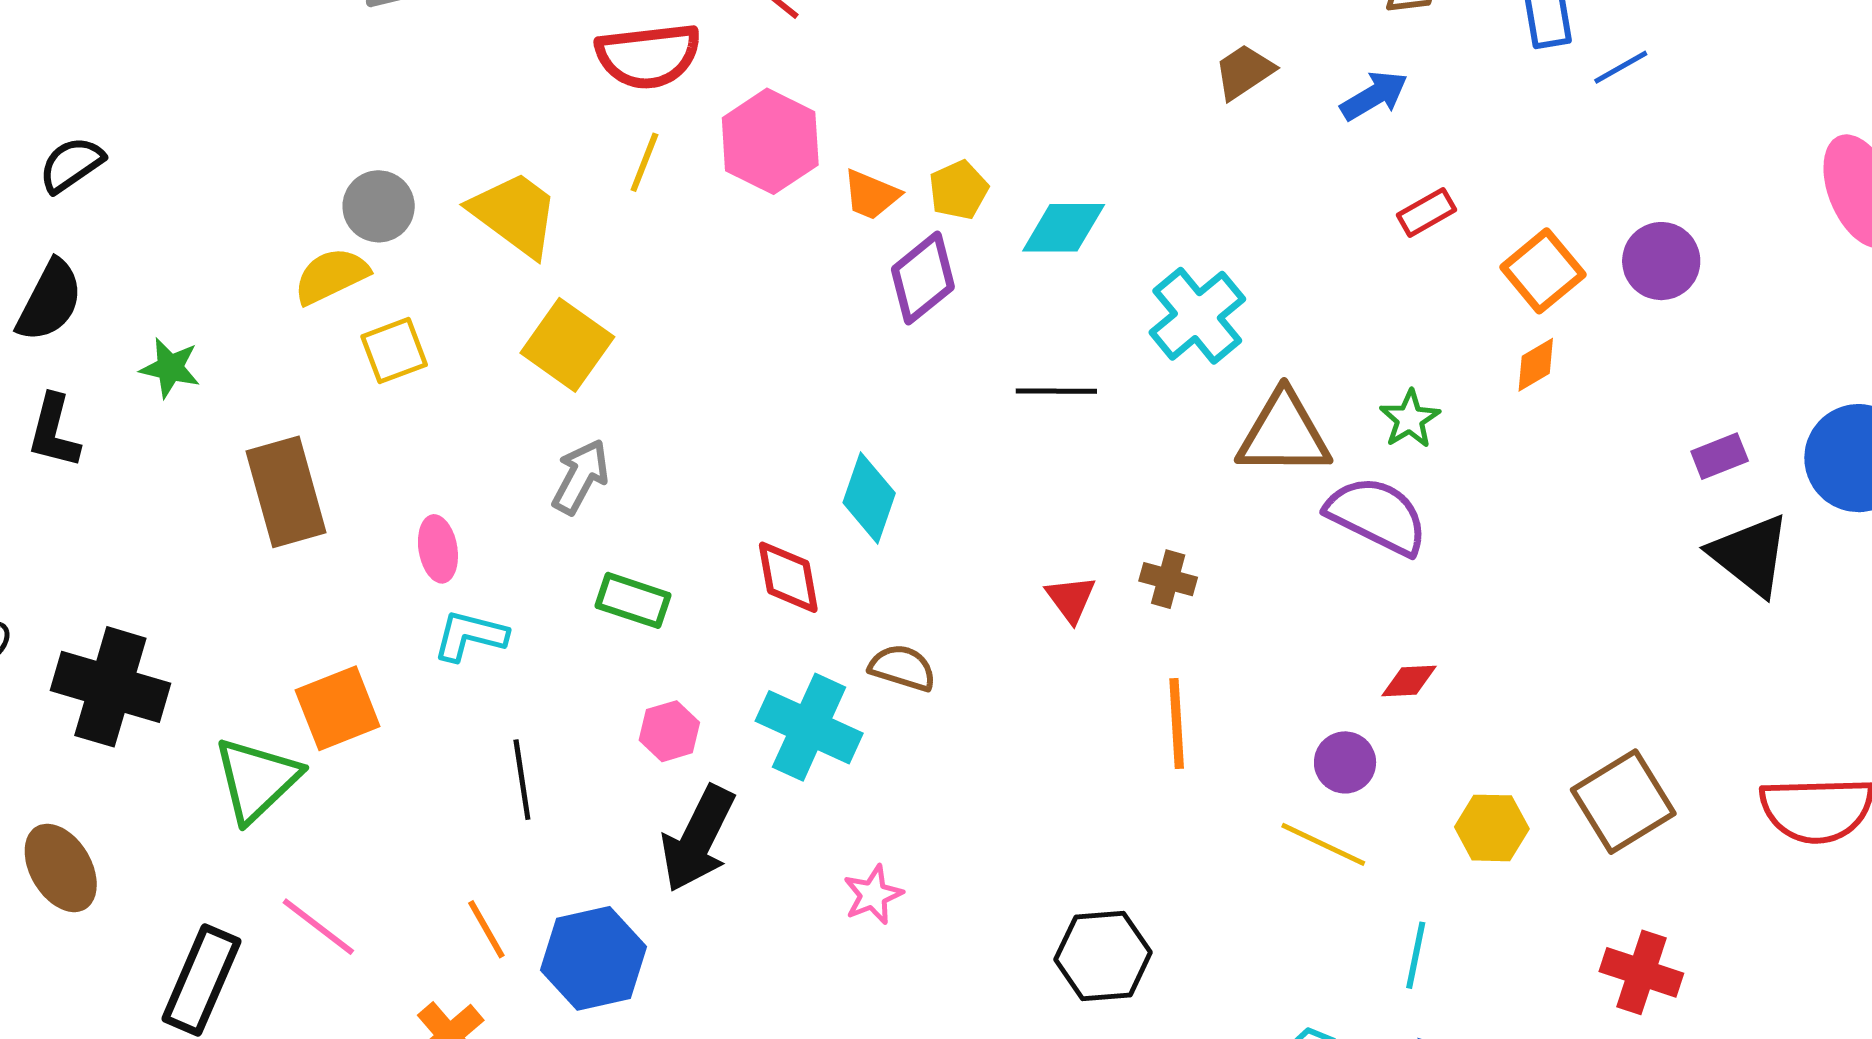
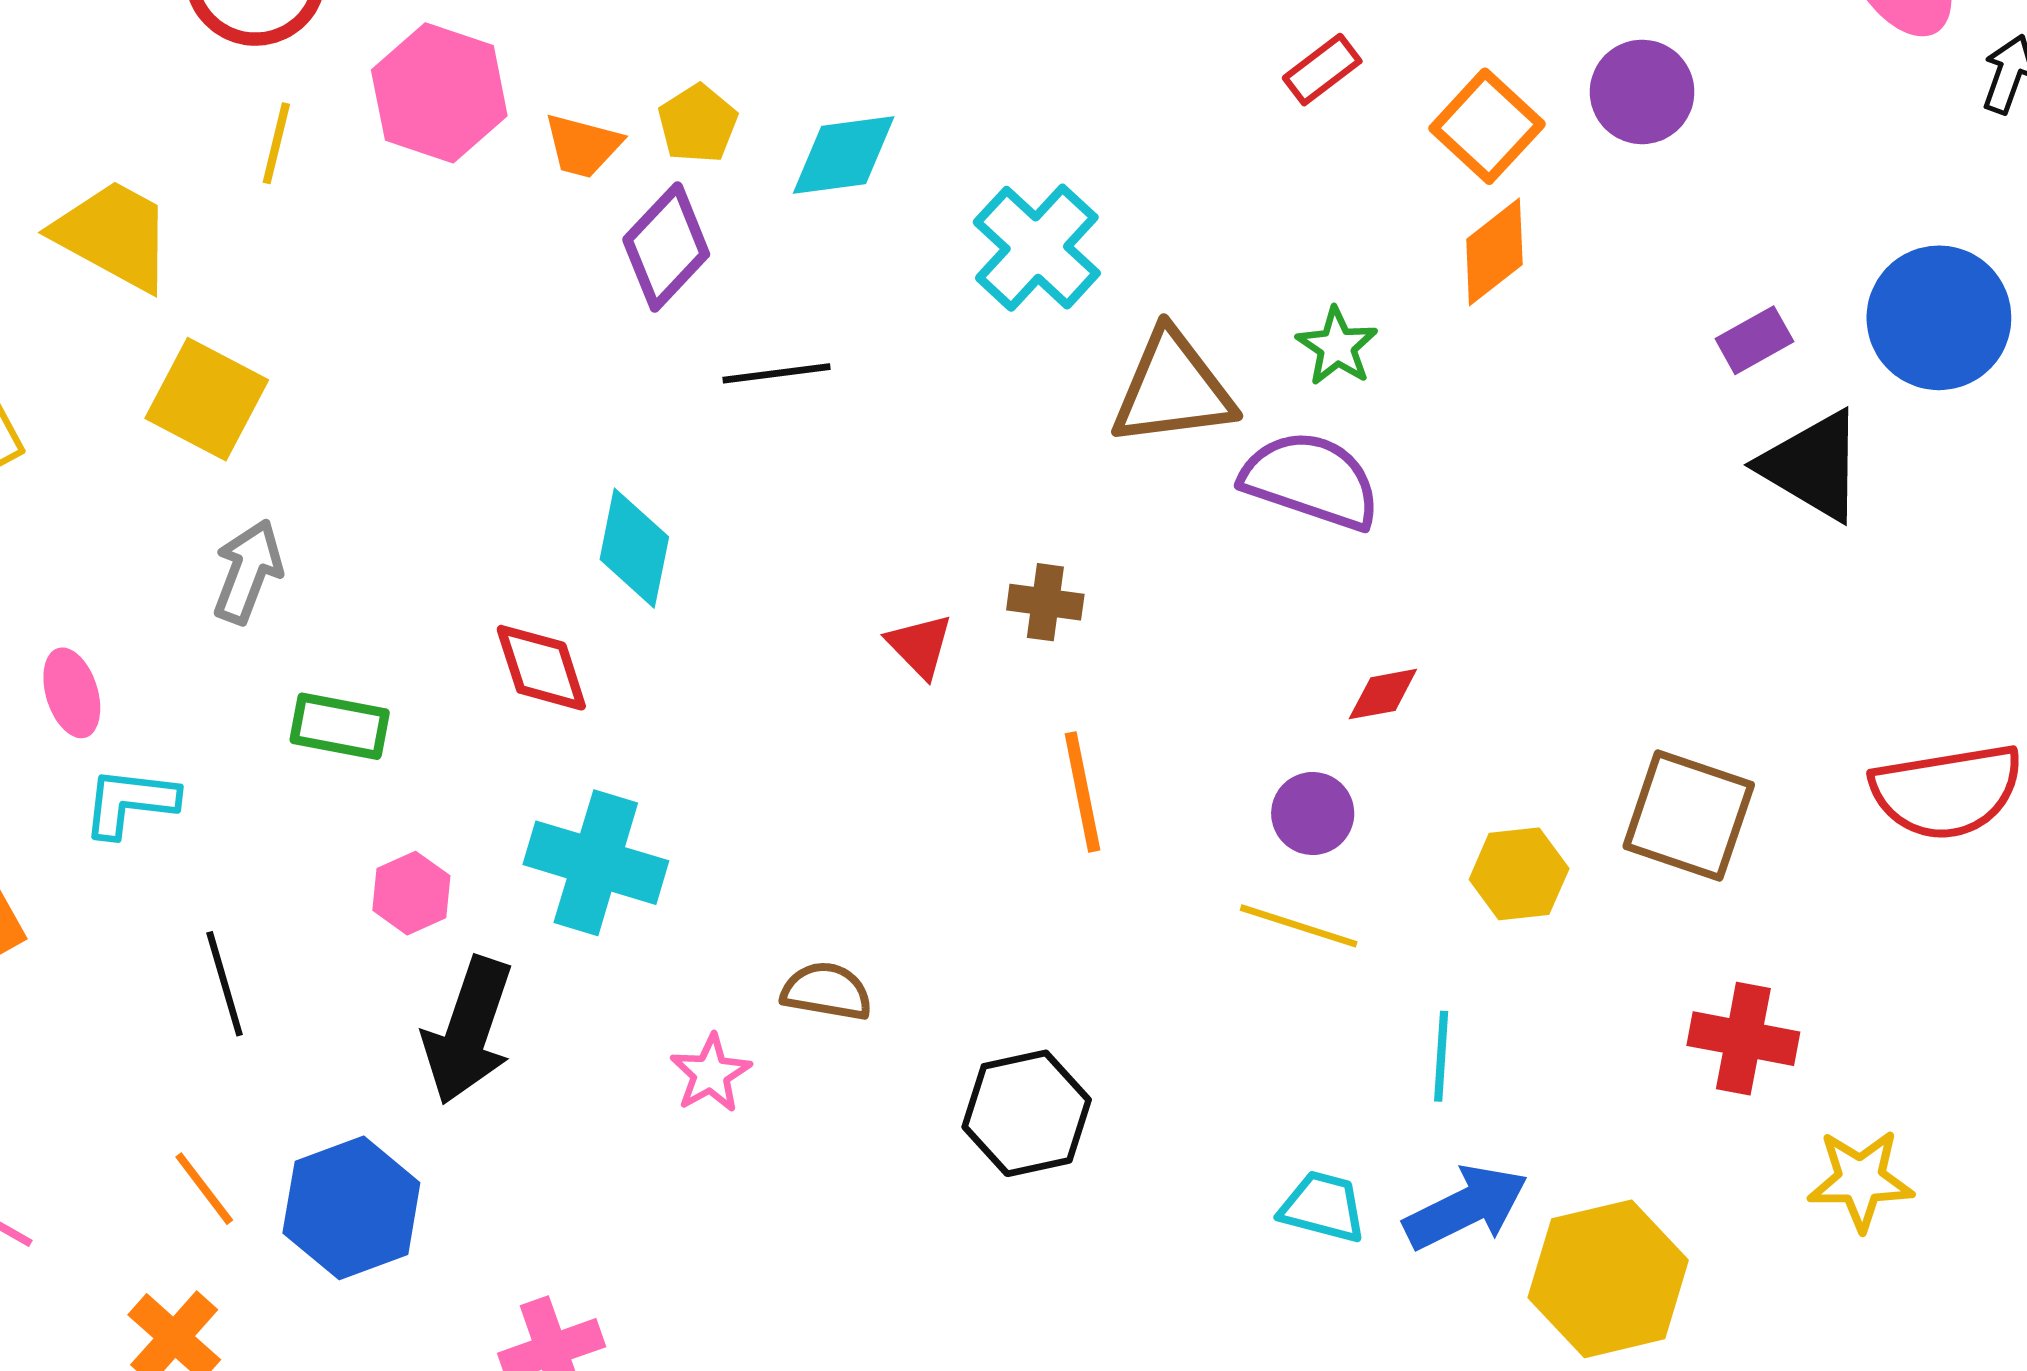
orange diamond: (1536, 365) -> (1494, 252), size x1.4
black line: (1056, 391) -> (777, 373), moved
brown semicircle: (903, 668) -> (827, 991), moved
brown square: (1623, 802) -> (1689, 816), turned -32

